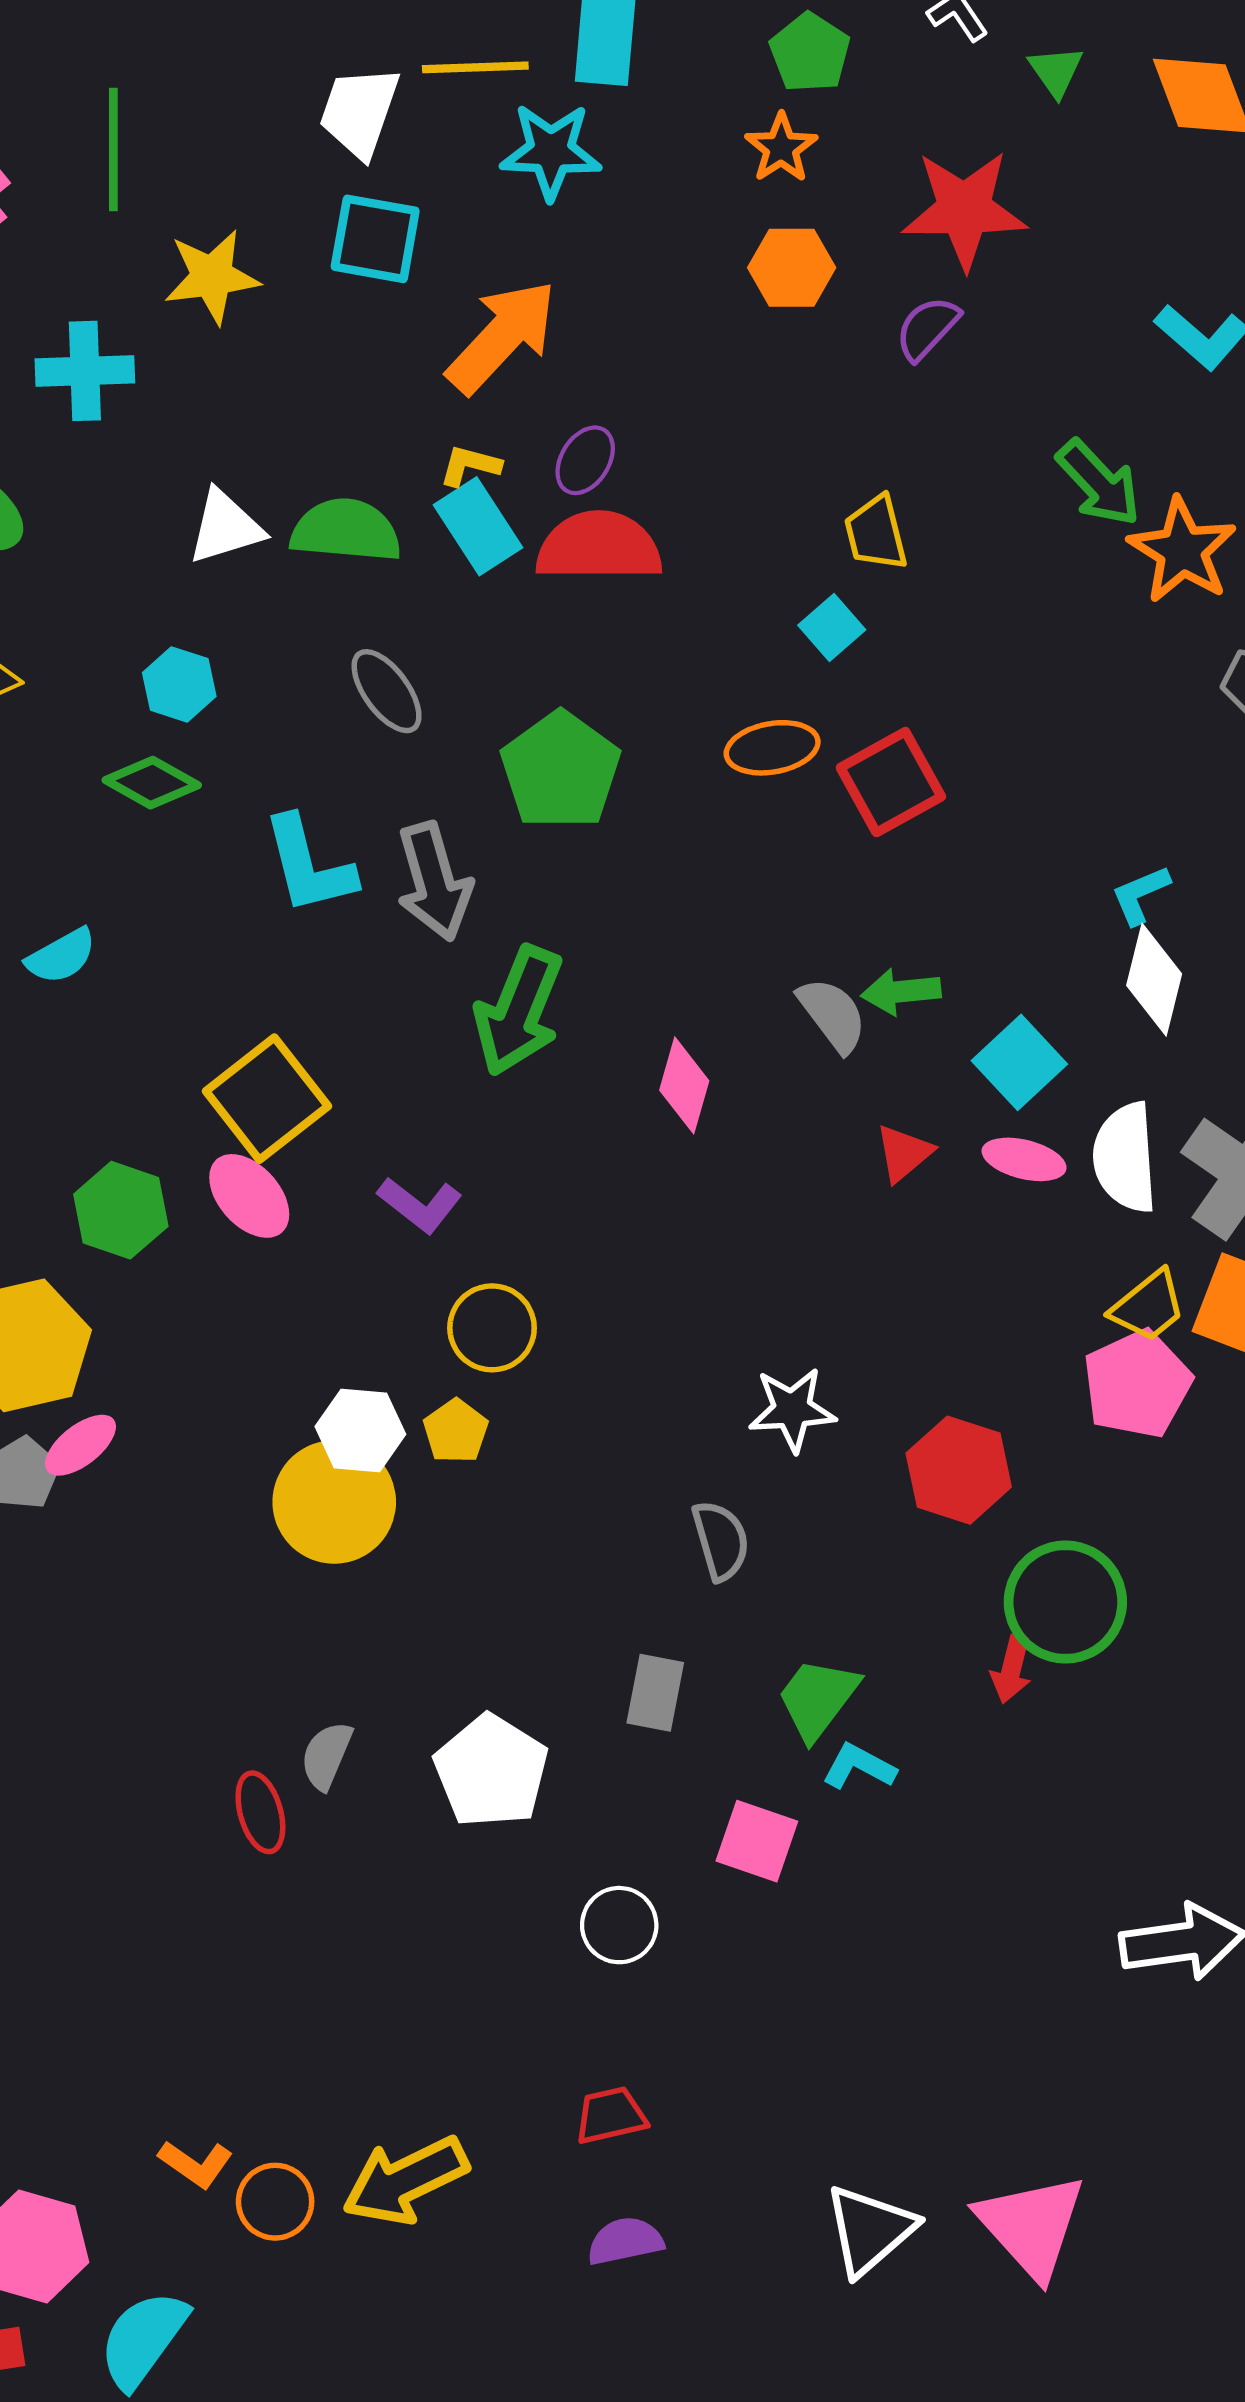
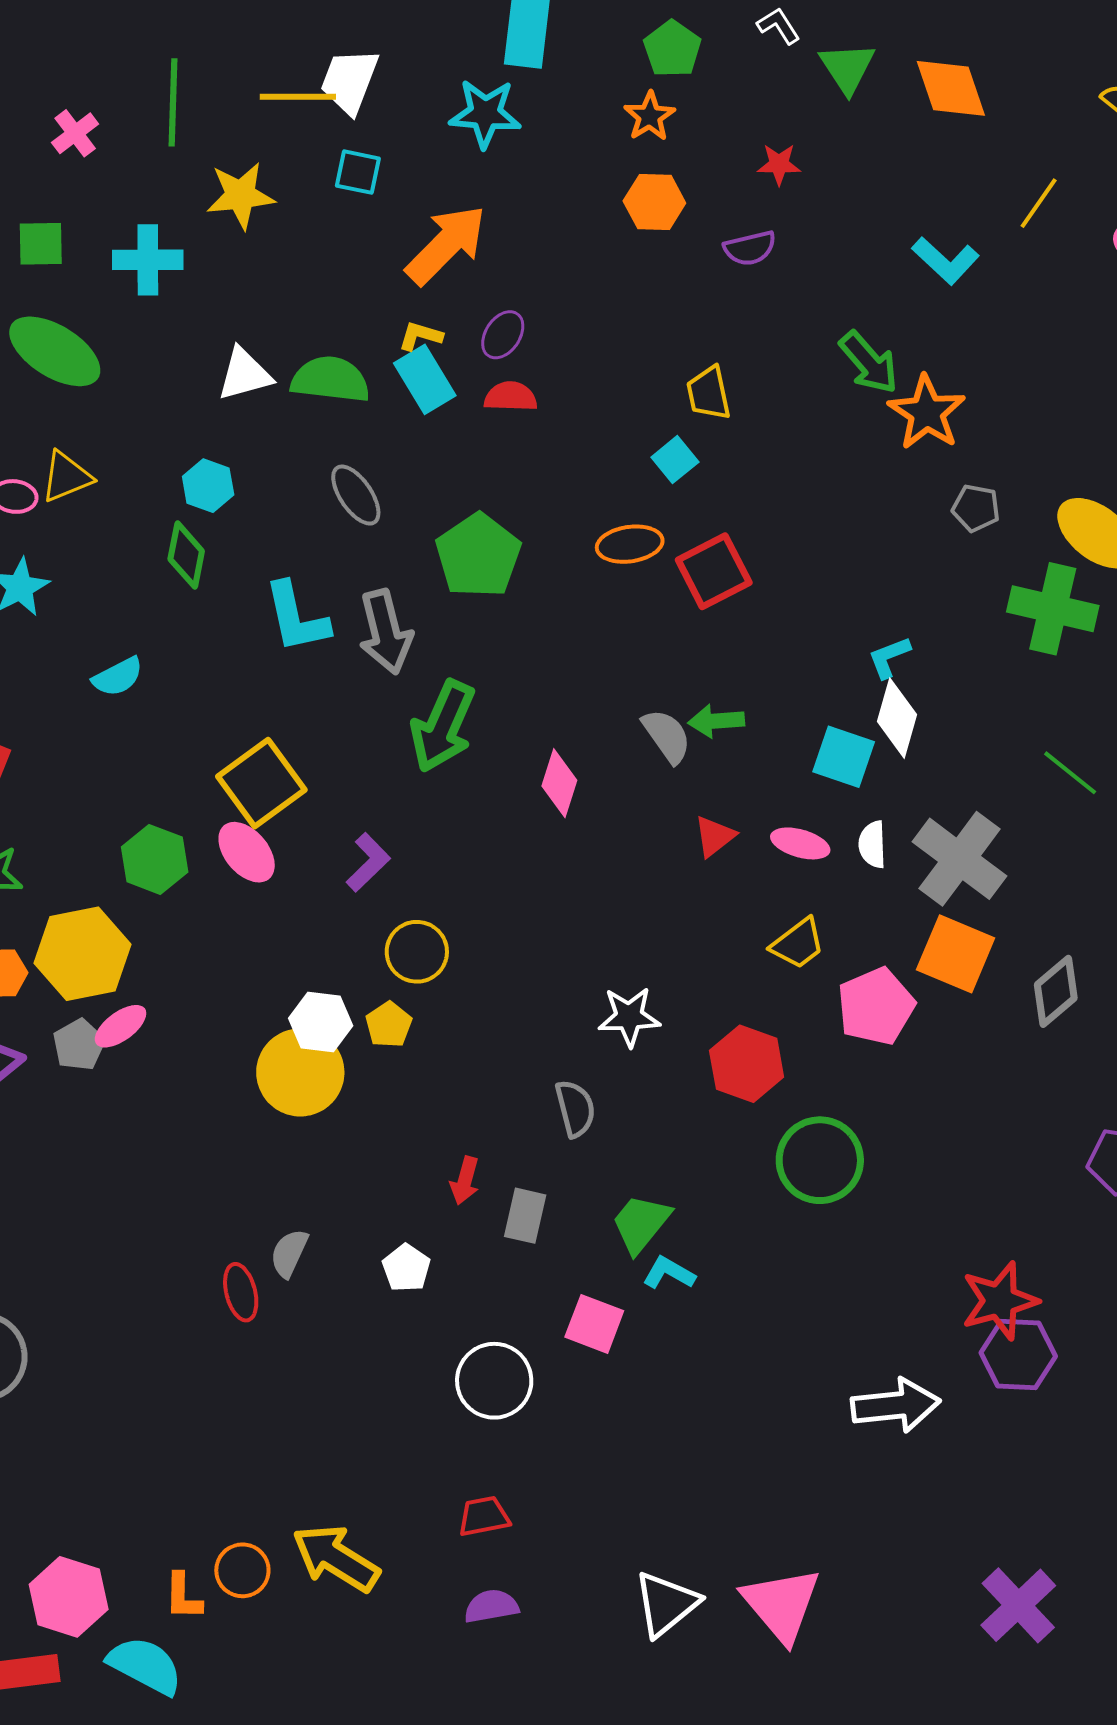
yellow line: (475, 67) -> (298, 97), moved
green triangle: (1056, 71) -> (847, 68), size x1.4
red star: (964, 209) -> (779, 164), size x0.5
cyan square: (375, 239) -> (358, 172), size x0.7
purple semicircle: (927, 328) -> (750, 248), turned -148
red semicircle: (599, 547) -> (511, 397), size x0.6
green diamond: (152, 783) -> (186, 555), turned 70
cyan square: (1019, 1062) -> (844, 757), moved, turned -30
white semicircle: (1125, 1158) -> (872, 844), size x0.6
purple L-shape: (420, 1205) -> (368, 862), turned -84
yellow trapezoid: (1148, 1306) -> (798, 944), moved
red arrow: (1011, 1669) -> (465, 1181), moved
white pentagon: (491, 1771) -> (406, 1268), size x0.6
white circle: (619, 1925) -> (494, 1381), size x1.4
orange L-shape: (196, 2164) -> (183, 1596), moved, turned 54
yellow arrow: (405, 2180) -> (336, 1558), turned 56
cyan semicircle: (143, 2339) -> (145, 1666), turned 80

